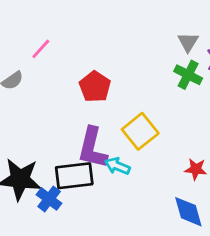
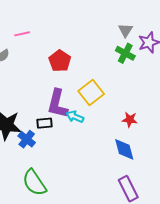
pink line: (41, 49) -> (22, 34), turned 35
black rectangle: (74, 176) -> (44, 123), size x0.6

